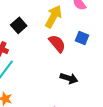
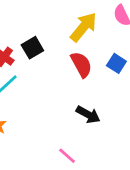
black square: (19, 25) -> (32, 48), moved

